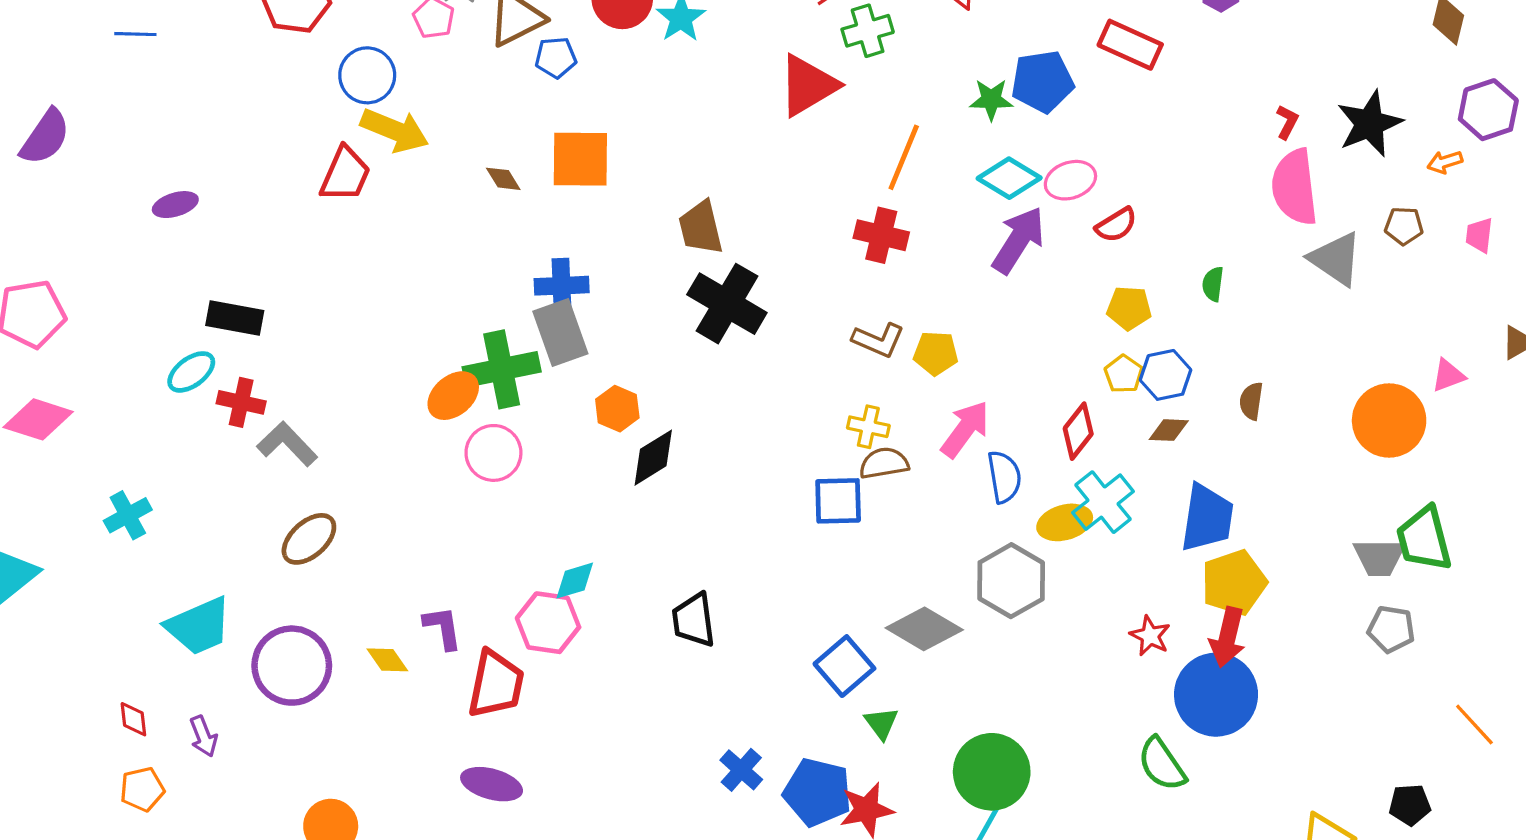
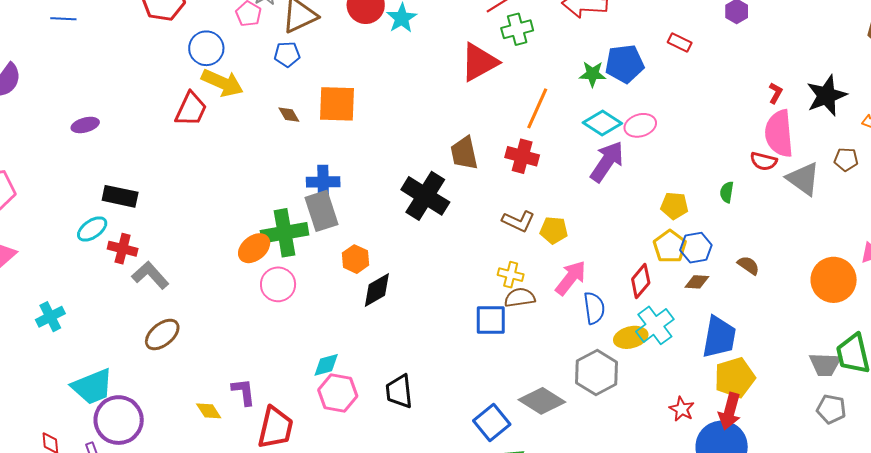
red rectangle: (1130, 45) -> (680, 42), size x0.6
blue pentagon: (556, 57) -> (287, 54), moved
red semicircle: (1116, 225) -> (764, 161), moved, turned 44
brown trapezoid: (701, 228) -> (464, 153), moved
yellow pentagon: (1124, 374) -> (670, 246), size x1.4
brown semicircle: (1251, 401) -> (748, 265), turned 115
pink hexagon: (548, 623) -> (338, 393), moved
purple circle: (292, 666) -> (119, 420), moved

